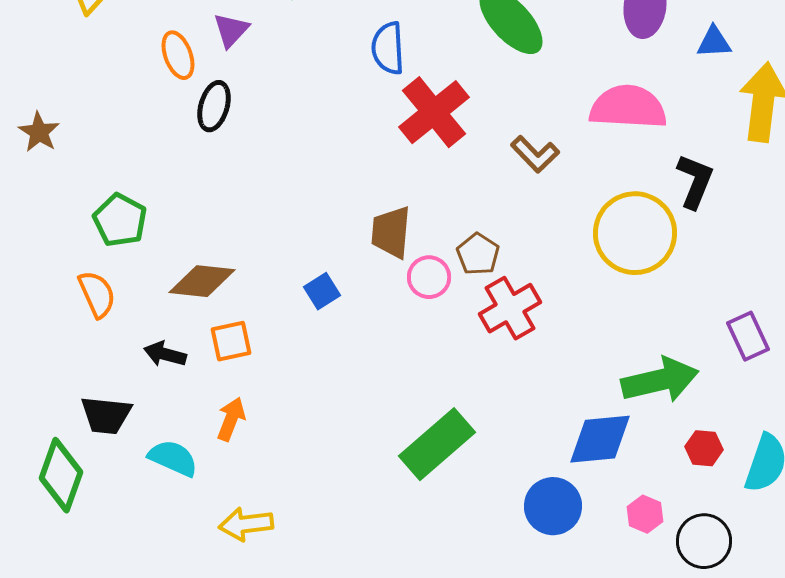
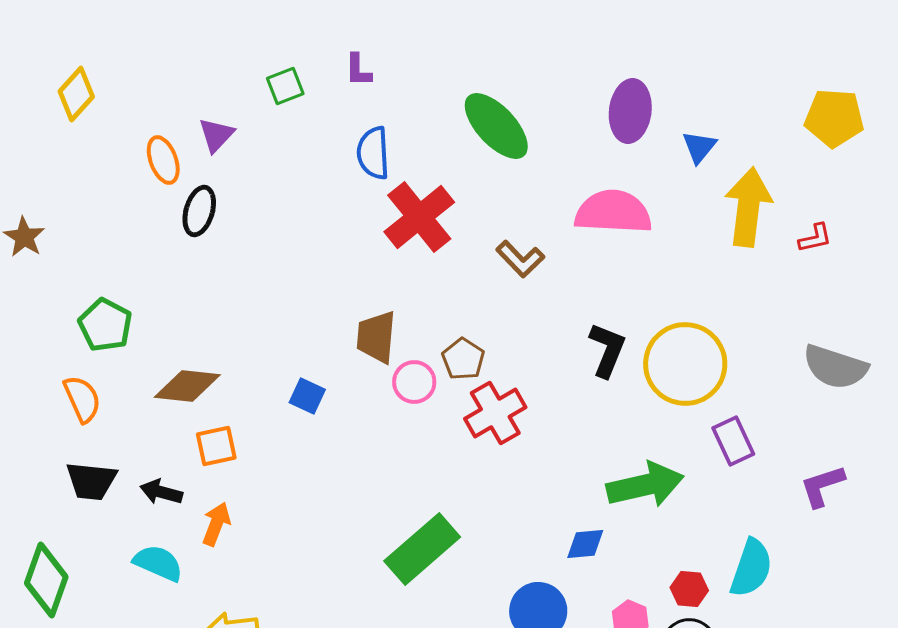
blue triangle: (714, 42) -> (699, 147), turned -48
black L-shape: (695, 181) -> (607, 350), moved
yellow circle: (635, 233) -> (685, 364), moved
blue square: (322, 291) -> (307, 396), turned -33
black arrow: (165, 354) -> (161, 492), moved
black trapezoid: (106, 415) -> (91, 481), moved
blue diamond: (600, 439) -> (585, 544), size x0.6
red hexagon: (704, 448) -> (689, 589), moved

